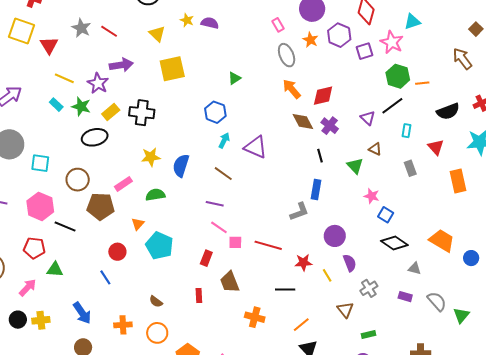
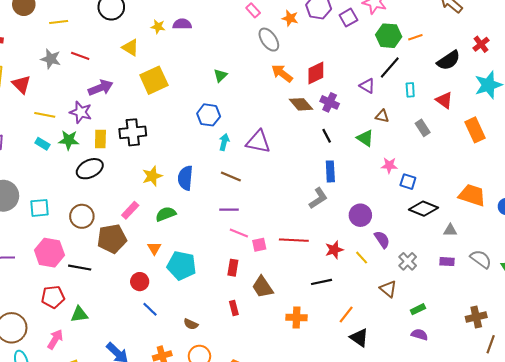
yellow rectangle: (111, 112) -> (100, 139), turned -36
blue line: (105, 277) -> (150, 309), moved

